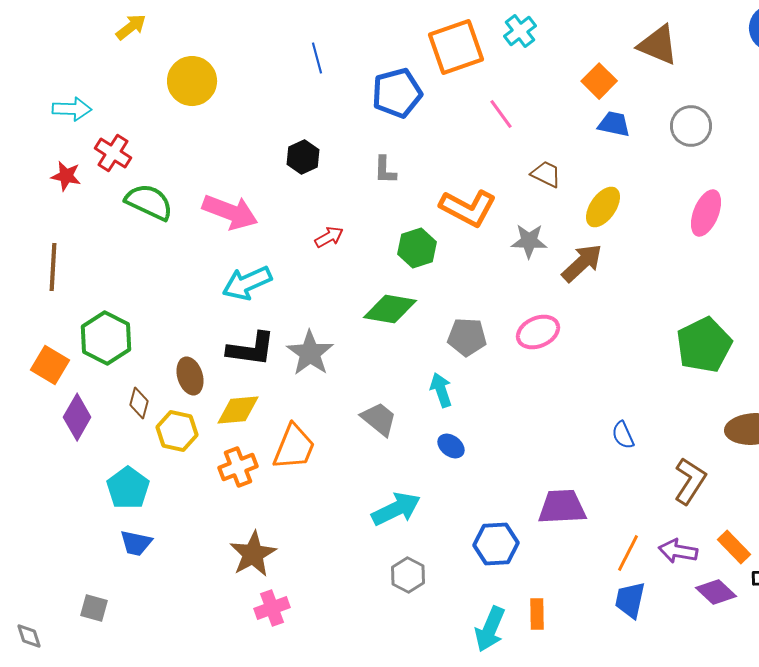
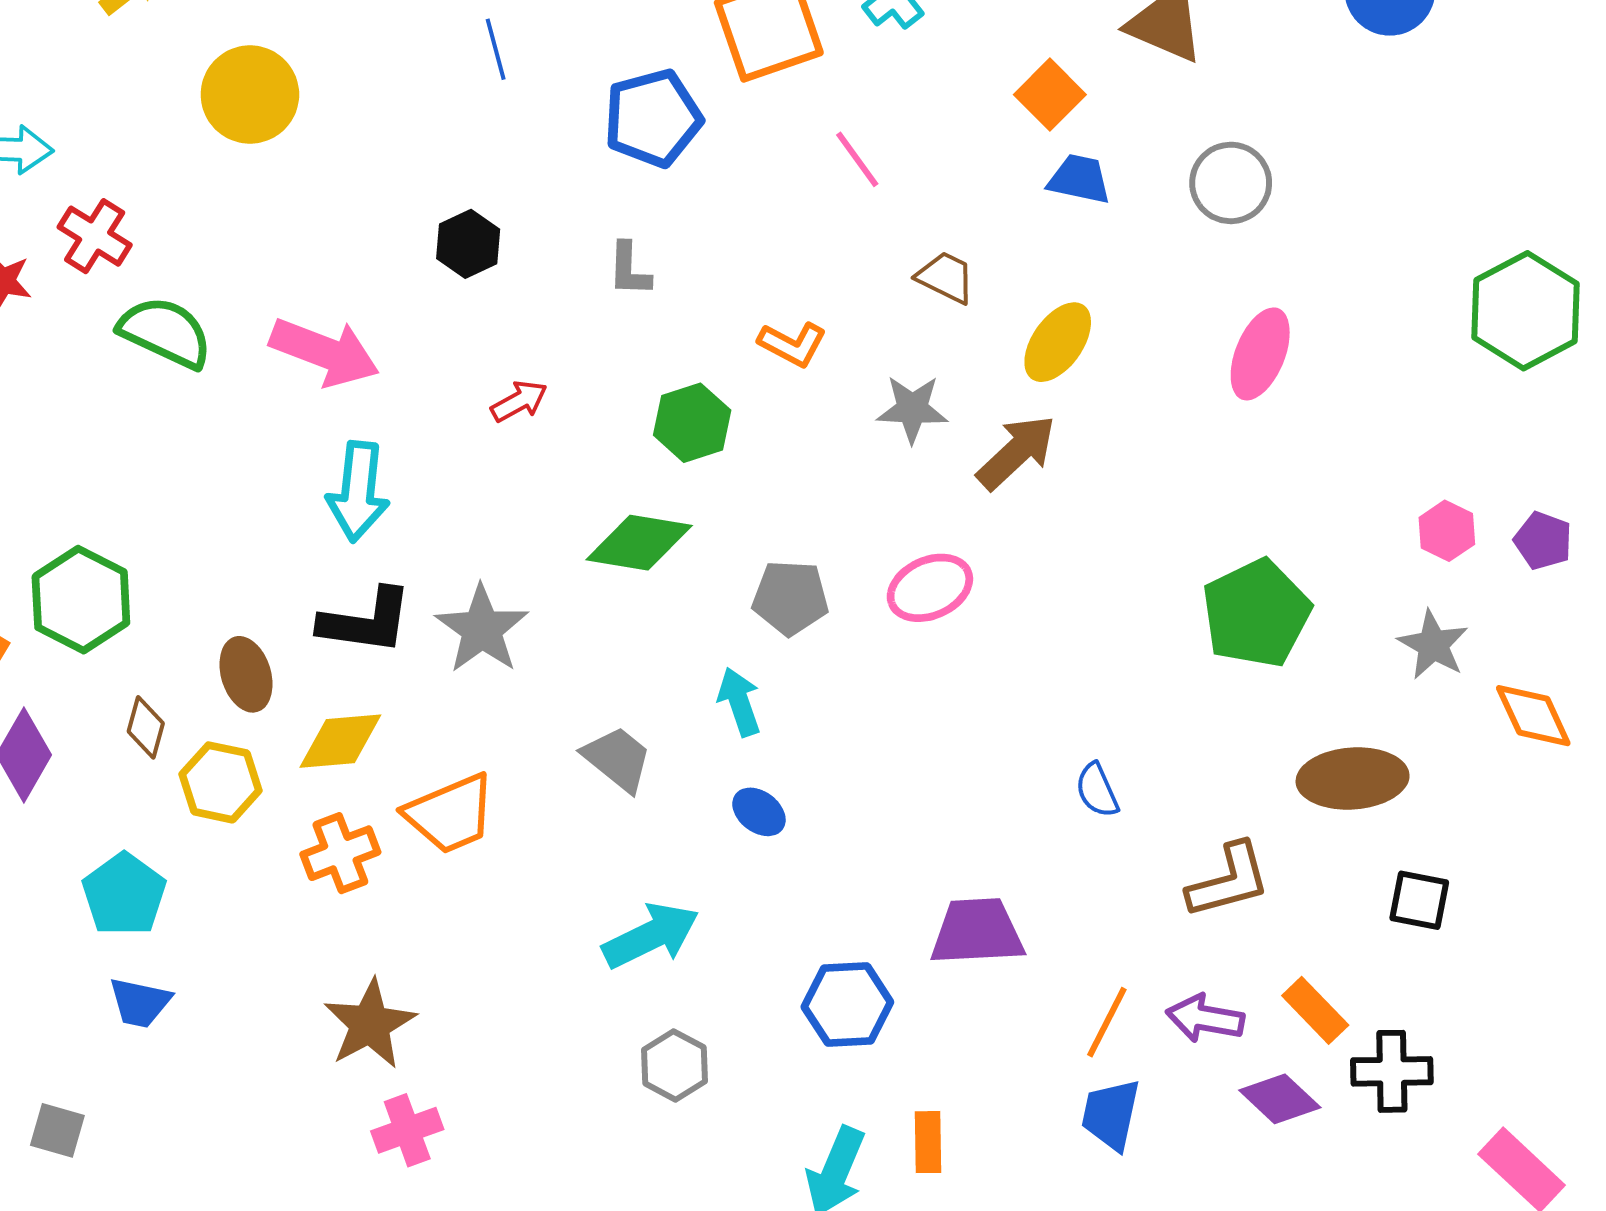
orange L-shape: (468, 208) -> (792, 344), size x0.6
cyan arrow: (247, 283) -> (358, 492), turned -60
orange trapezoid: (294, 447) -> (450, 814), turned 45
brown L-shape: (690, 481) -> (1229, 881), turned 42

